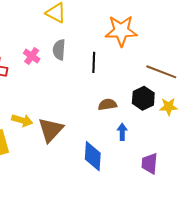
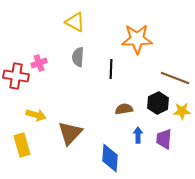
pink cross: (32, 56) -> (39, 63), moved, turned 35
yellow arrow: (22, 120) -> (36, 115), moved
purple trapezoid: (150, 163) -> (164, 139), moved

